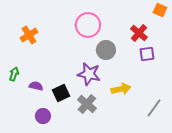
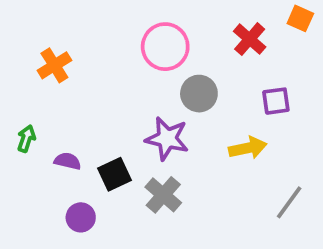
red cross: (139, 33) -> (250, 39), moved
yellow arrow: (121, 89) -> (248, 148), moved

